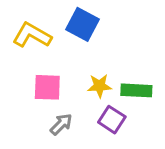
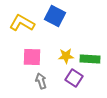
gray arrow: (61, 124) -> (41, 81), turned -63

